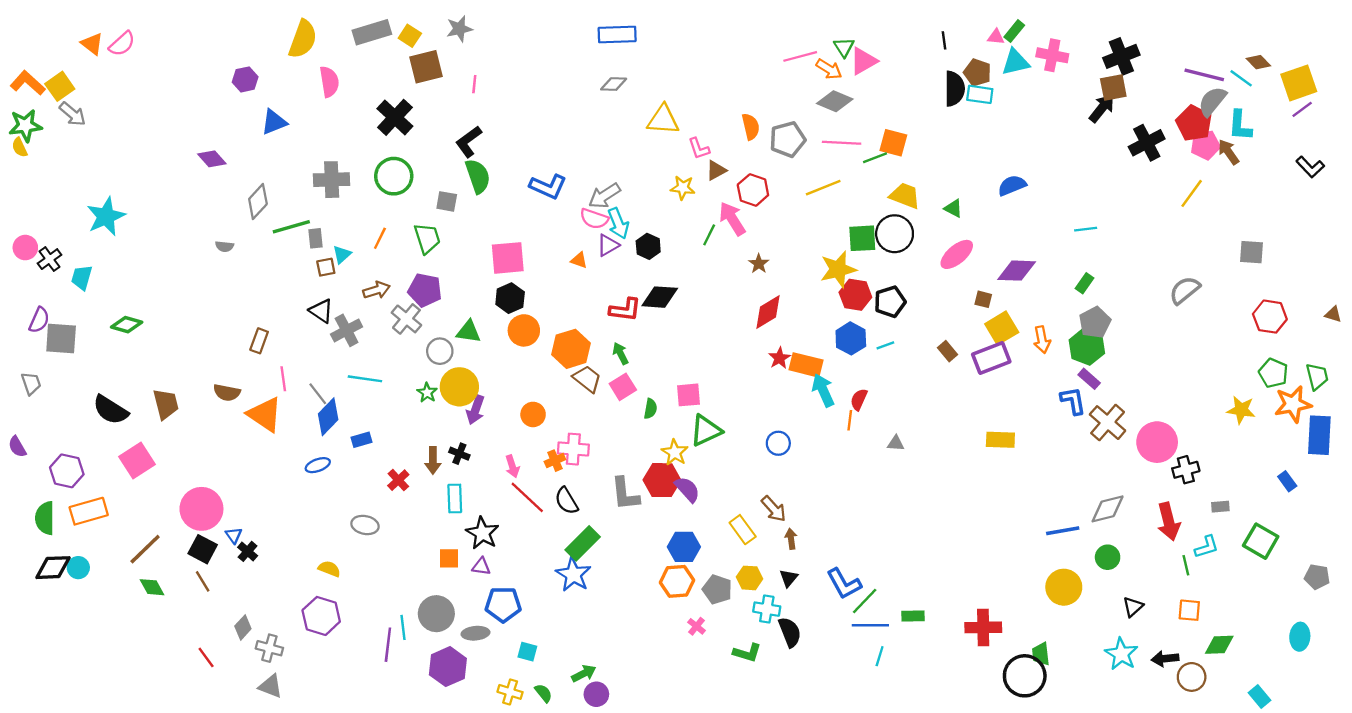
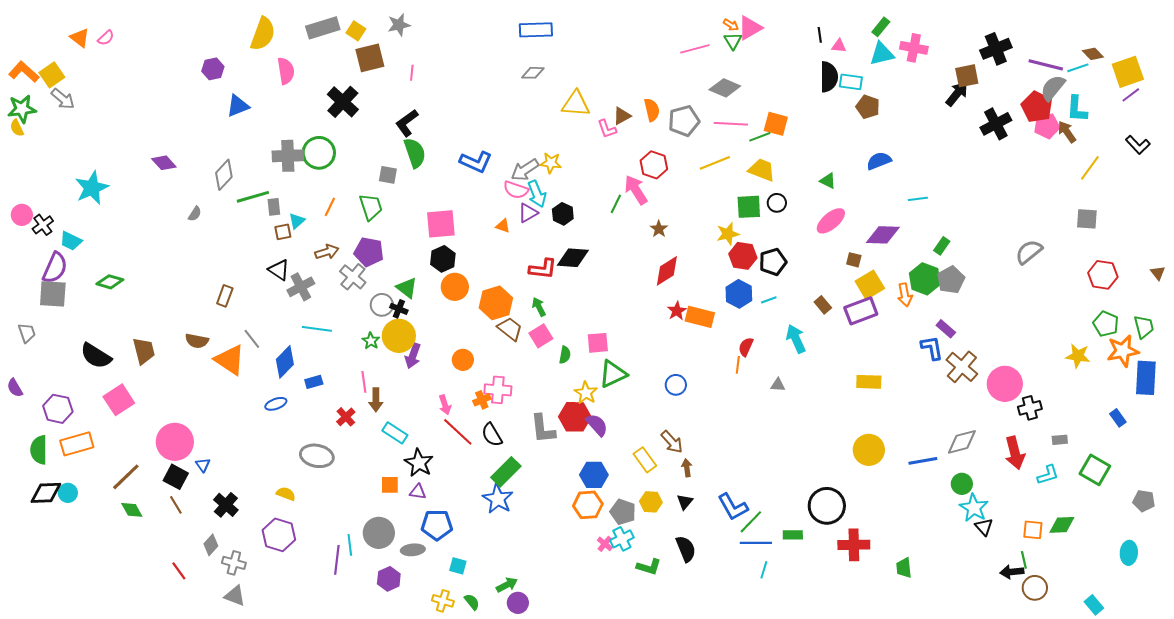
pink triangle: (996, 37) -> (839, 46), moved
pink semicircle: (122, 44) -> (106, 38), size x0.7
black cross: (1121, 56) -> (996, 49), moved
pink triangle: (863, 61) -> (750, 28), moved
orange arrow: (829, 69) -> (731, 25), moved, size x0.7
brown pentagon: (977, 73) -> (868, 107), moved
cyan line: (1241, 78) -> (1078, 68), turned -55
purple diamond: (212, 159) -> (164, 163), moved
brown triangle: (716, 170) -> (622, 116), moved
green circle: (394, 176) -> (319, 153), moved
yellow star: (683, 188) -> (551, 163), moved
yellow line: (1192, 193) -> (1090, 168), moved
yellow trapezoid: (905, 196) -> (762, 170), moved
cyan line: (1086, 229) -> (918, 199), moved
black circle: (895, 234) -> (777, 203), size x0.6
gray semicircle: (225, 246) -> (195, 214), turned -63
yellow star: (838, 269) -> (728, 234), size x0.7
cyan trapezoid: (82, 277) -> (71, 241), turned -80
brown triangle: (1333, 314) -> (1158, 273), turned 35
purple semicircle: (39, 320) -> (55, 268), moved, size x1.4
green triangle: (469, 332) -> (407, 288), turned 30
green hexagon: (1087, 347) -> (925, 279), moved
pink line: (283, 379) -> (364, 382), moved
cyan arrow: (823, 390) -> (796, 339), moved
gray line: (318, 394) -> (252, 339), moved
black cross: (459, 454) -> (399, 309), moved
cyan rectangle: (455, 499) -> (395, 433), turned -55
gray ellipse: (365, 525) -> (317, 456), size x1.4
black cross: (248, 551) -> (226, 505), moved, size x1.4
green line: (1186, 565) -> (1024, 560), moved
yellow circle: (1064, 587) -> (869, 450), moved
black triangle: (1133, 607) -> (984, 527), turned -30
cyan cross: (767, 609) -> (622, 539), moved, turned -35
green diamond: (1219, 645) -> (1062, 525), moved
cyan star: (1121, 654) -> (974, 508), moved
purple hexagon: (448, 667) -> (389, 579), size x0.7
black circle: (1025, 676) -> (827, 506), moved

